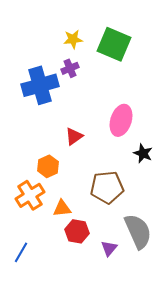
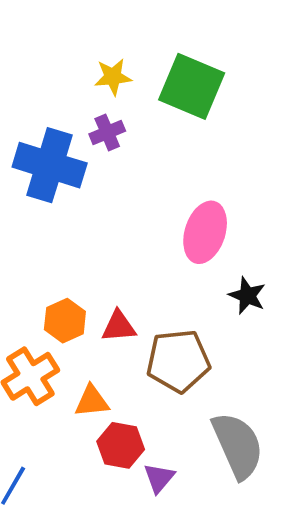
blue cross: (40, 85) -> (50, 165), turned 33
red triangle: (74, 136) -> (119, 326), moved, turned 30
purple triangle: (109, 248) -> (159, 478), moved

